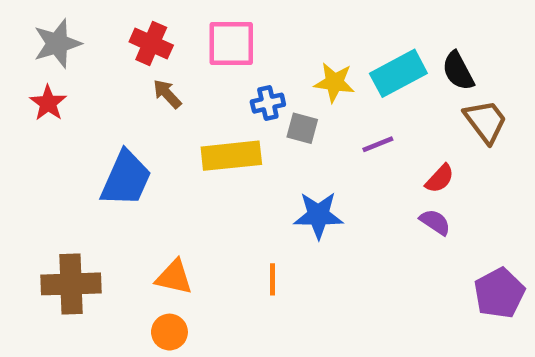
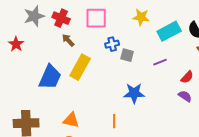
gray star: (57, 44) -> (34, 16), moved
yellow star: (334, 82) -> (141, 17), moved
yellow rectangle: (231, 156) -> (80, 67), moved, turned -55

